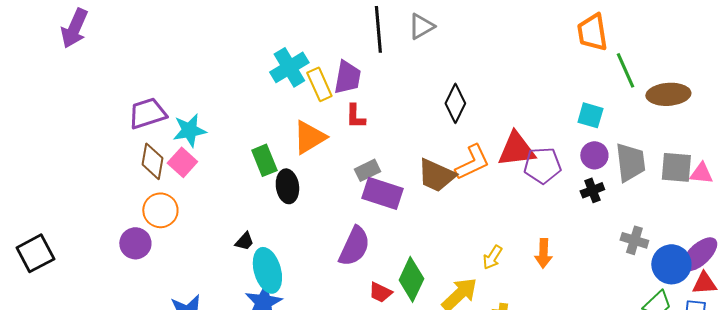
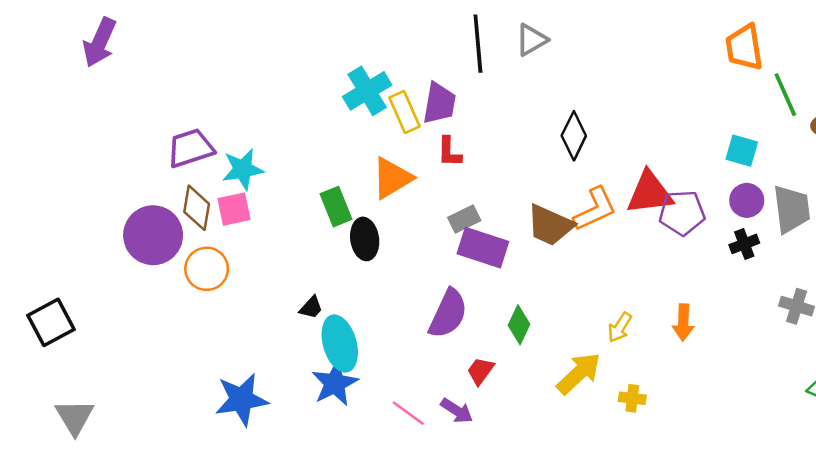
pink square: (182, 162) -> (234, 209), turned 36
purple circle: (135, 243) -> (153, 235), moved, size x1.5
green diamond: (411, 279) -> (519, 325), moved, size x0.7
red trapezoid: (380, 292) -> (480, 371), turned 100

